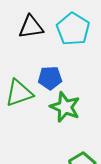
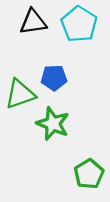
green star: (65, 107) -> (53, 124), moved

